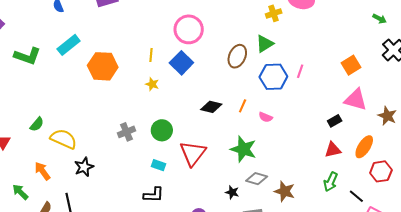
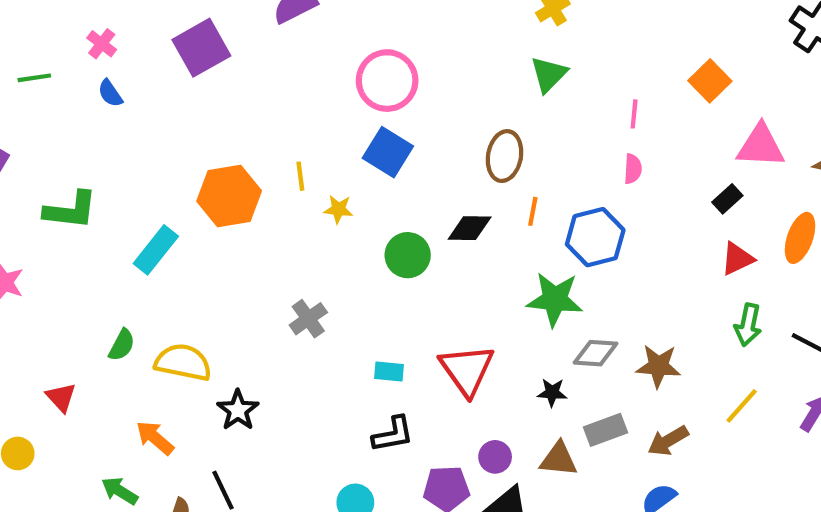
cyan rectangle: (69, 45) -> (156, 250), moved
yellow line: (151, 55) -> (300, 176), moved
brown ellipse: (237, 56) -> (504, 156), moved
orange square: (351, 65) -> (710, 81), moved
blue hexagon: (273, 77) -> (595, 237), moved
pink semicircle: (266, 117) -> (633, 169), moved, turned -96
green circle: (162, 130) -> (408, 255), moved
red triangle: (193, 153) -> (467, 370), moved

